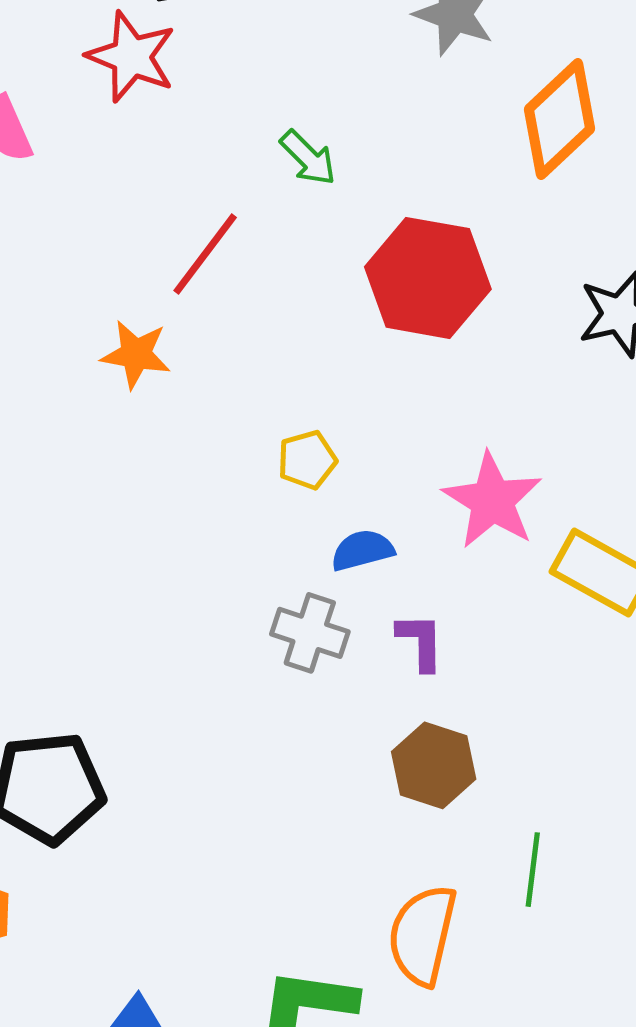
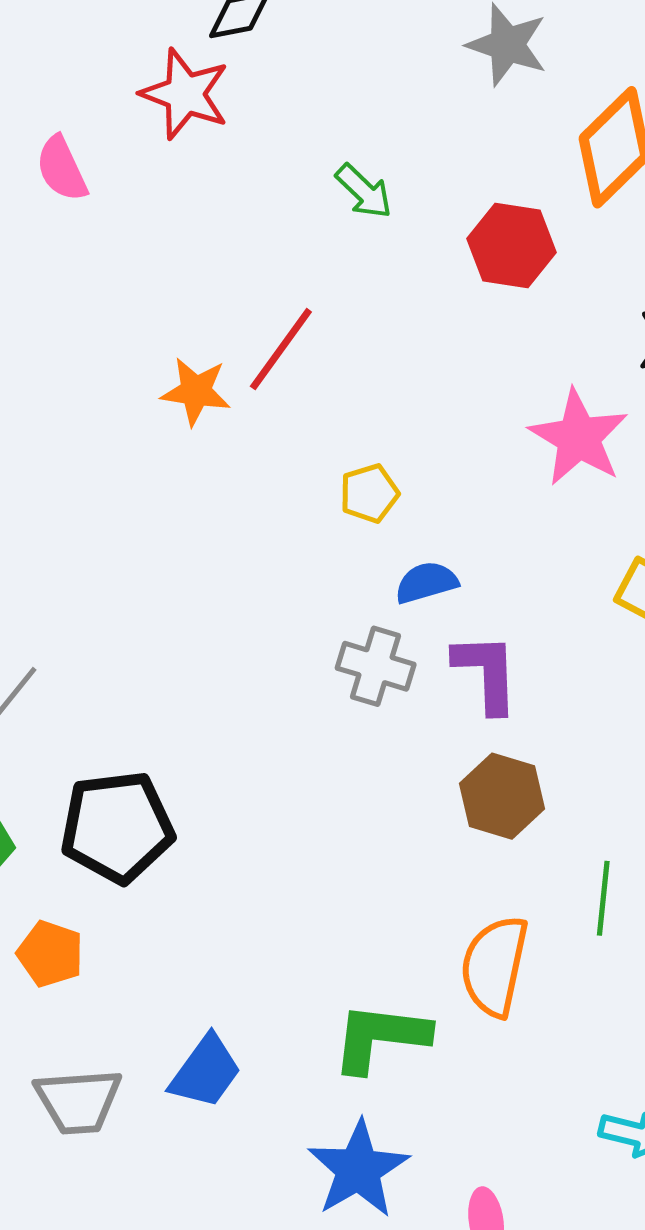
red line: (205, 254) -> (281, 349), moved
red hexagon: (428, 278) -> (511, 245), moved, size x0.7
pink star: (492, 501) -> (579, 437), moved
purple L-shape: (420, 642) -> (486, 673), size x1.4

